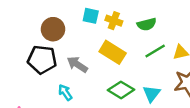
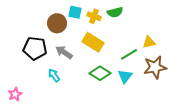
green semicircle: (147, 24) -> (115, 12), moved
brown circle: (53, 29) -> (57, 23), moved
green line: (155, 51) -> (129, 54), moved

